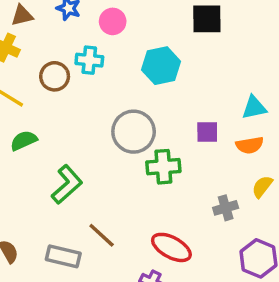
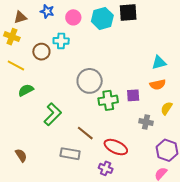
cyan hexagon: (161, 66) -> (102, 18), moved
purple square: (207, 132) -> (133, 95), moved
gray cross: (226, 208) -> (146, 122), turned 32
brown line: (102, 235) -> (85, 133), moved
gray rectangle: (63, 256) -> (70, 154), moved

